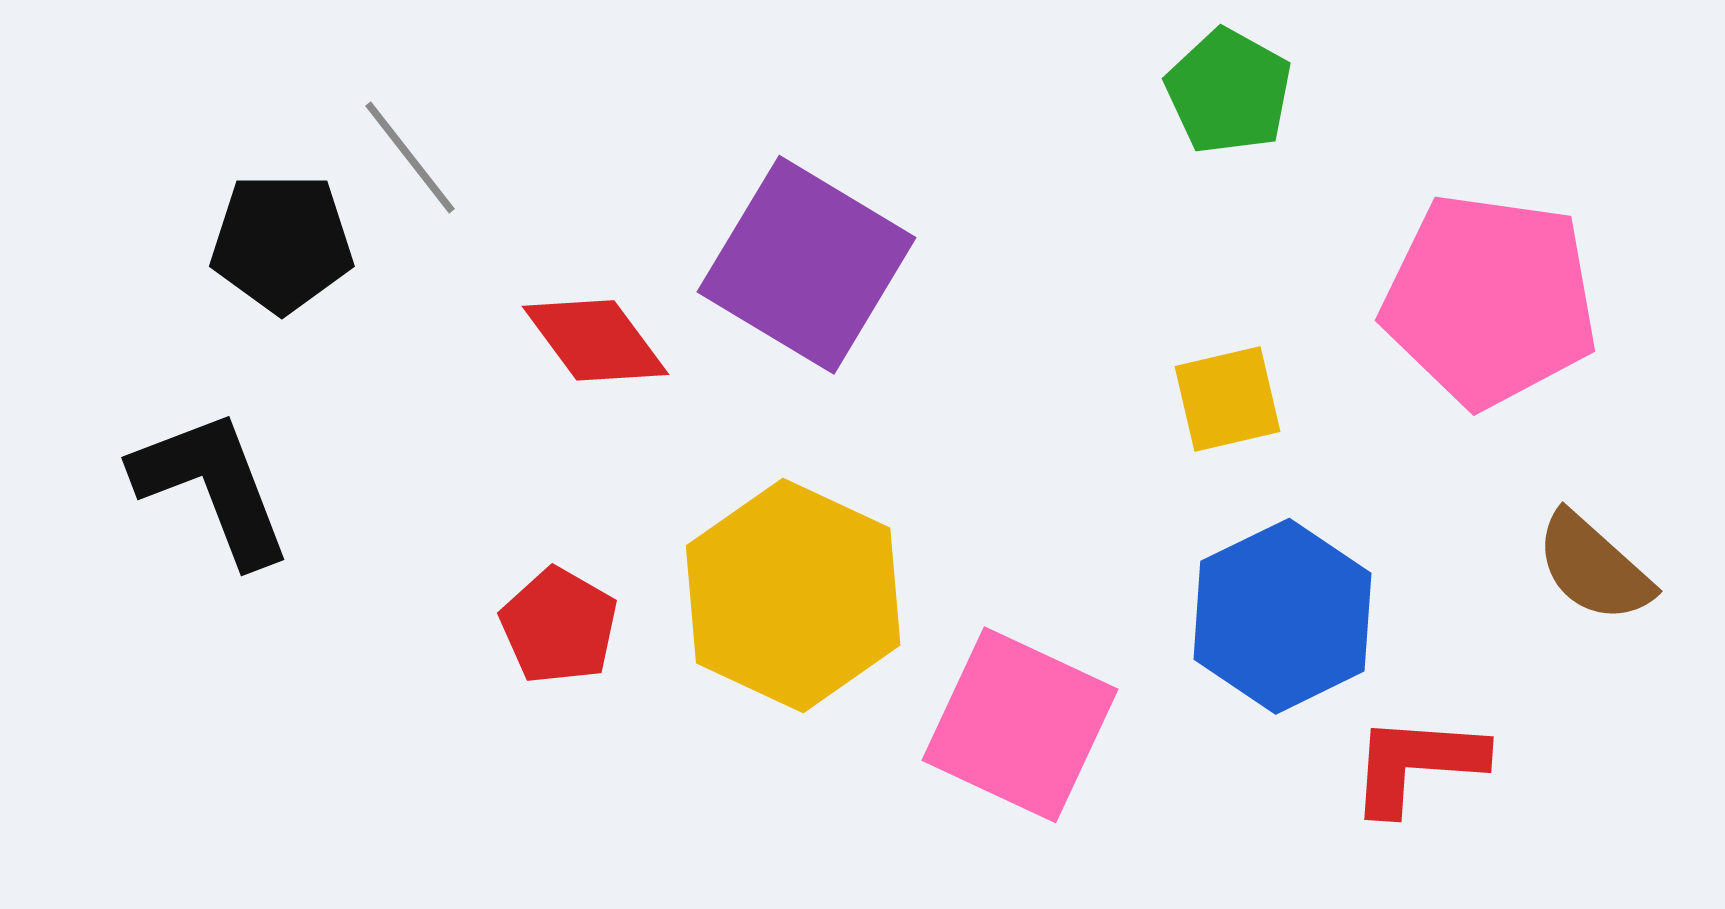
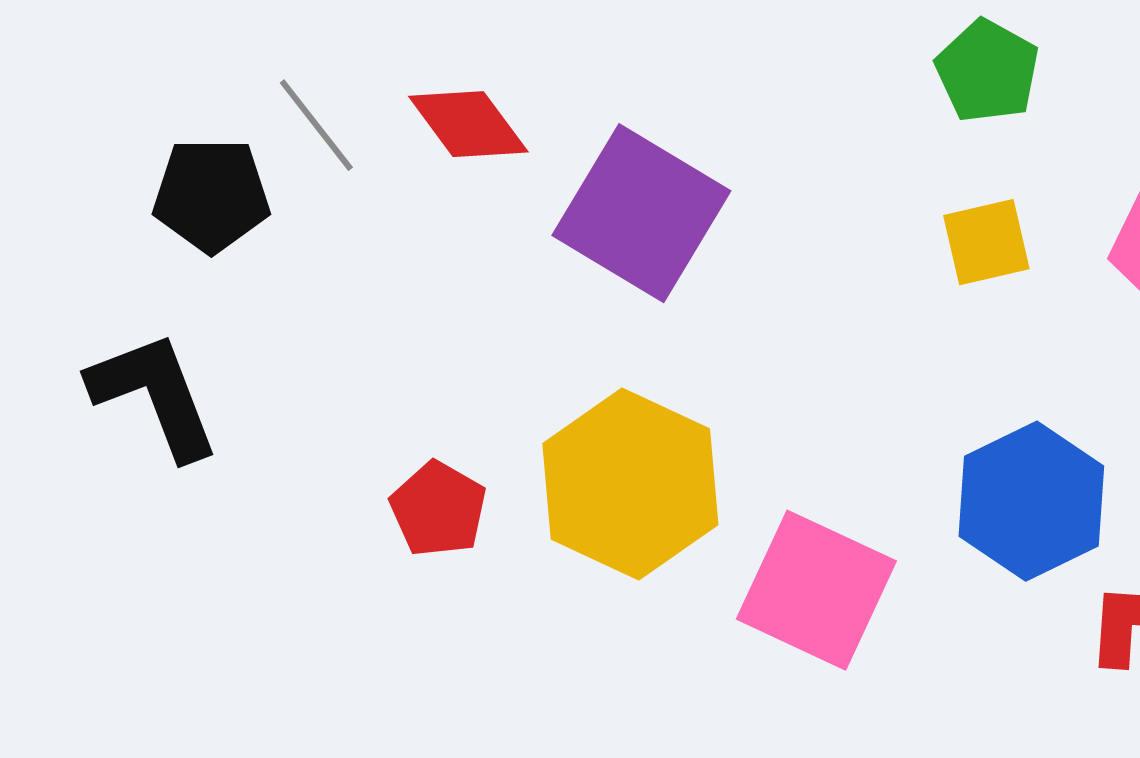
red diamond: (595, 340) -> (468, 124), moved
yellow square: (1228, 399) -> (986, 242), moved

